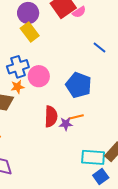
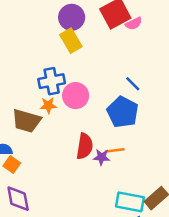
blue line: (99, 47) -> (133, 84), moved

